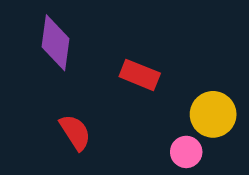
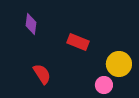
purple diamond: (55, 43) -> (31, 24), size x0.7

